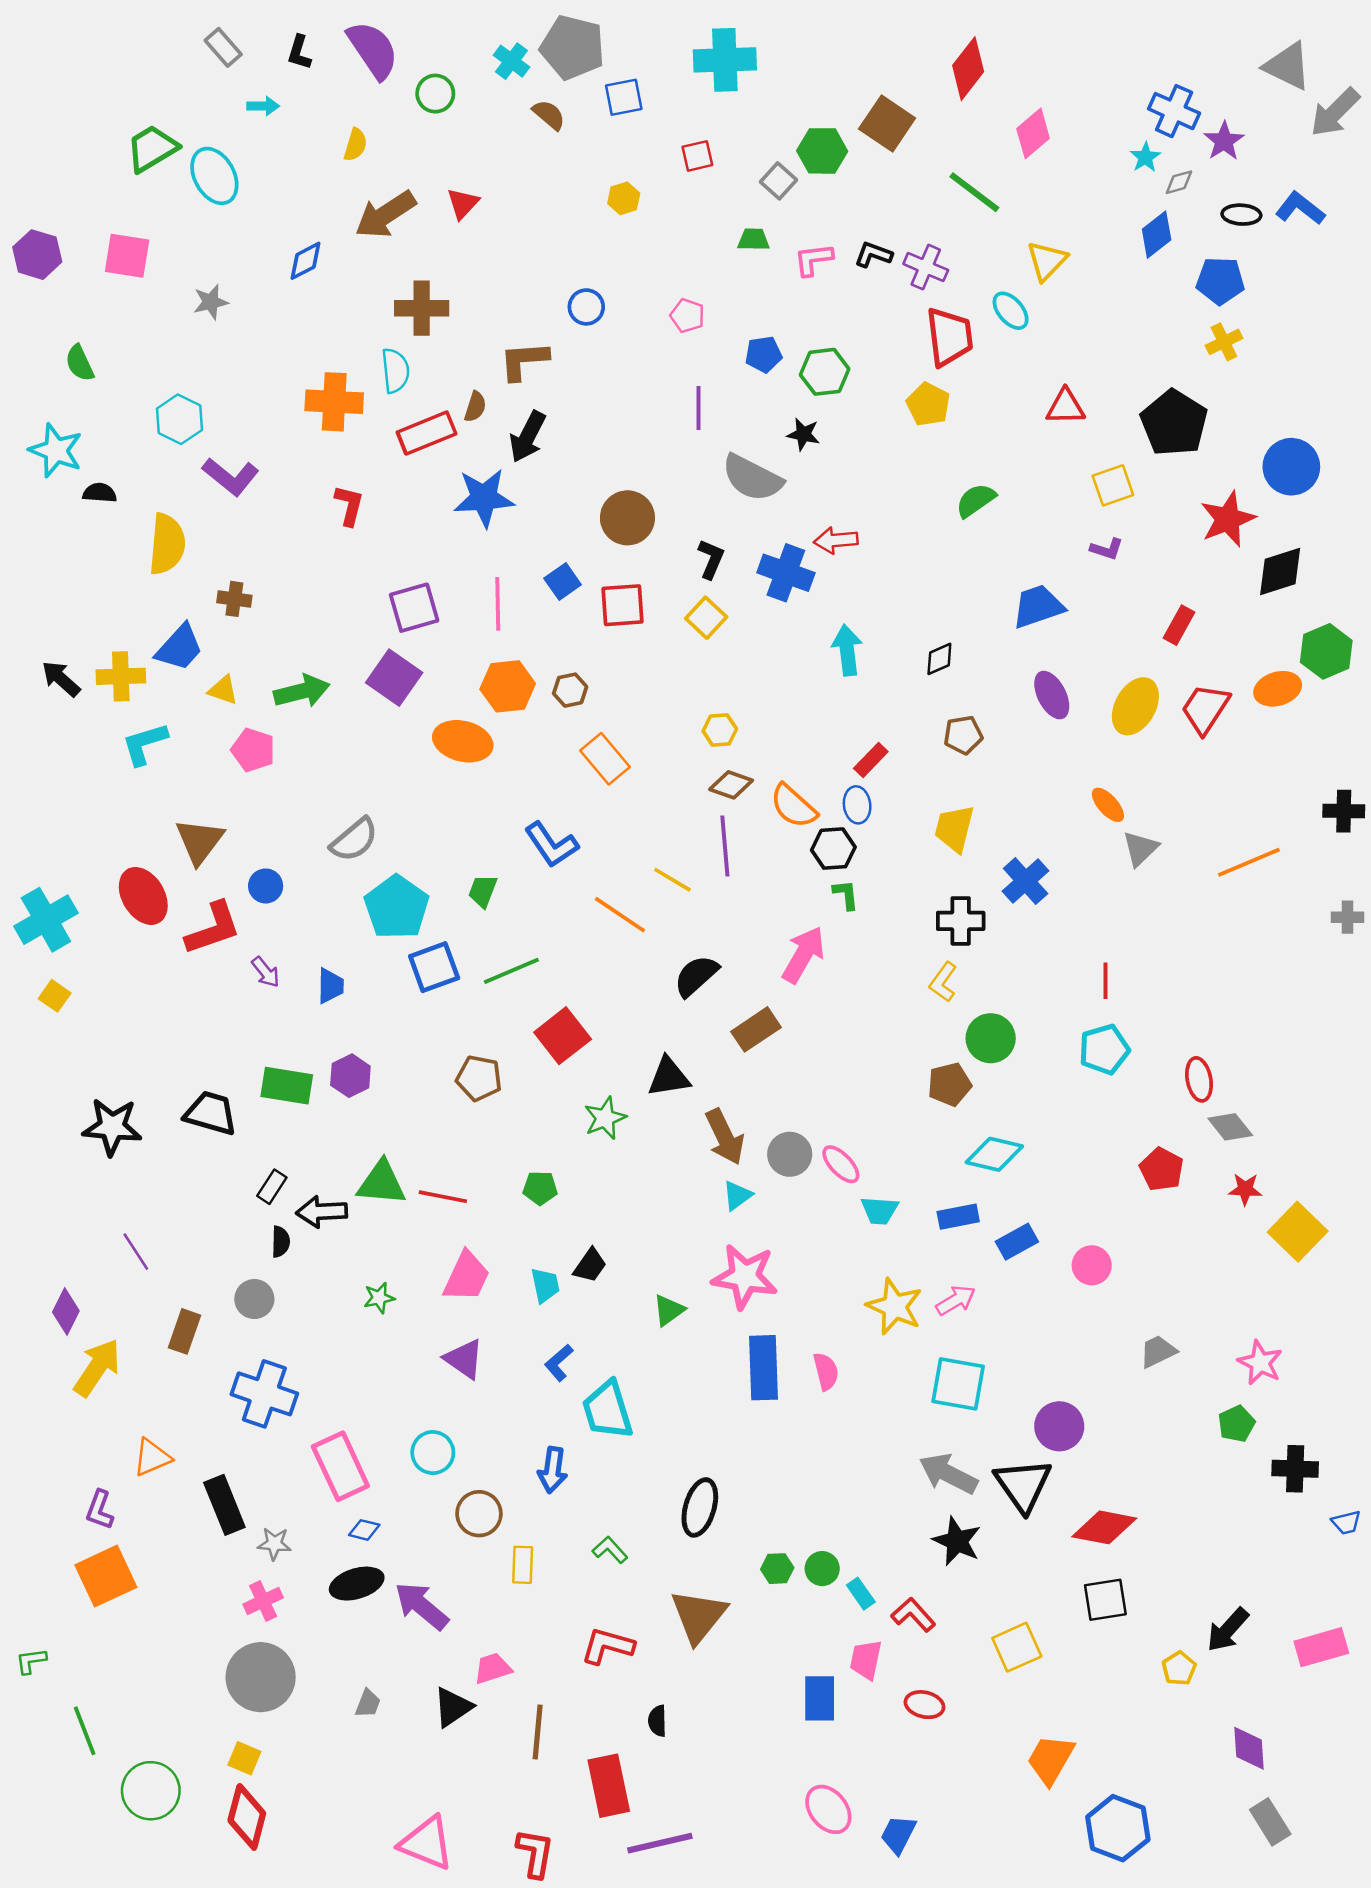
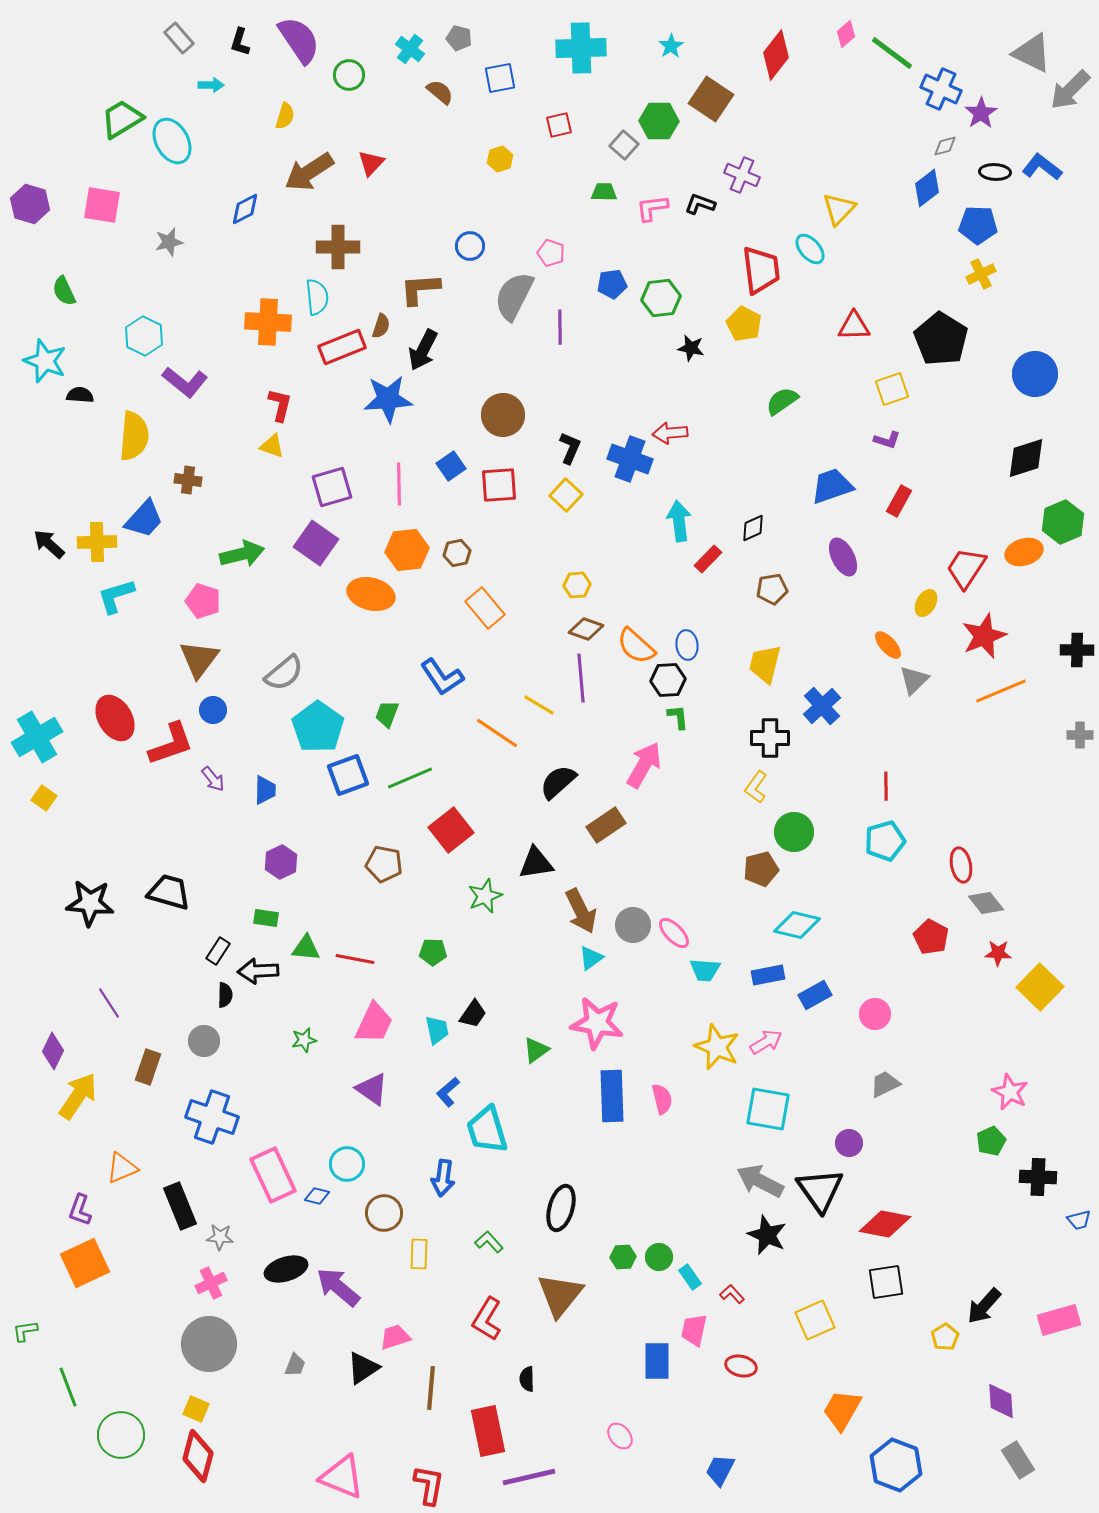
gray pentagon: (573, 47) -> (459, 38), size x0.5
pink diamond: (1033, 133) -> (846, 34), moved, size x0.7
cyan star: (1145, 157) -> (671, 46), moved
green line: (974, 192) -> (892, 53), moved
purple cross: (926, 267) -> (742, 175), moved
black star: (803, 434) -> (691, 348), moved
gray semicircle: (752, 478) -> (514, 296), moved, turned 90
red star: (1228, 519) -> (984, 636), moved
red rectangle: (1179, 625) -> (899, 501), moved
yellow triangle: (223, 690) -> (272, 446), moved
yellow ellipse: (1135, 706) -> (926, 603), moved, size x0.6
red rectangle: (871, 760) -> (708, 559), moved
brown triangle: (199, 841) -> (199, 659), moved
green rectangle: (287, 1086) -> (266, 918), moved, size x0.6
green triangle: (382, 1183) -> (306, 948), size x0.7
gray trapezoid: (1158, 1351) -> (885, 1084), moved
purple circle: (1059, 1426) -> (849, 1143), size x0.7
blue diamond: (364, 1530) -> (317, 1196), moved
red L-shape: (913, 1615) -> (732, 1294), size x0.7
red L-shape: (608, 1646) -> (487, 1319), turned -75
pink ellipse: (828, 1809) -> (620, 1436), moved, size x0.7

